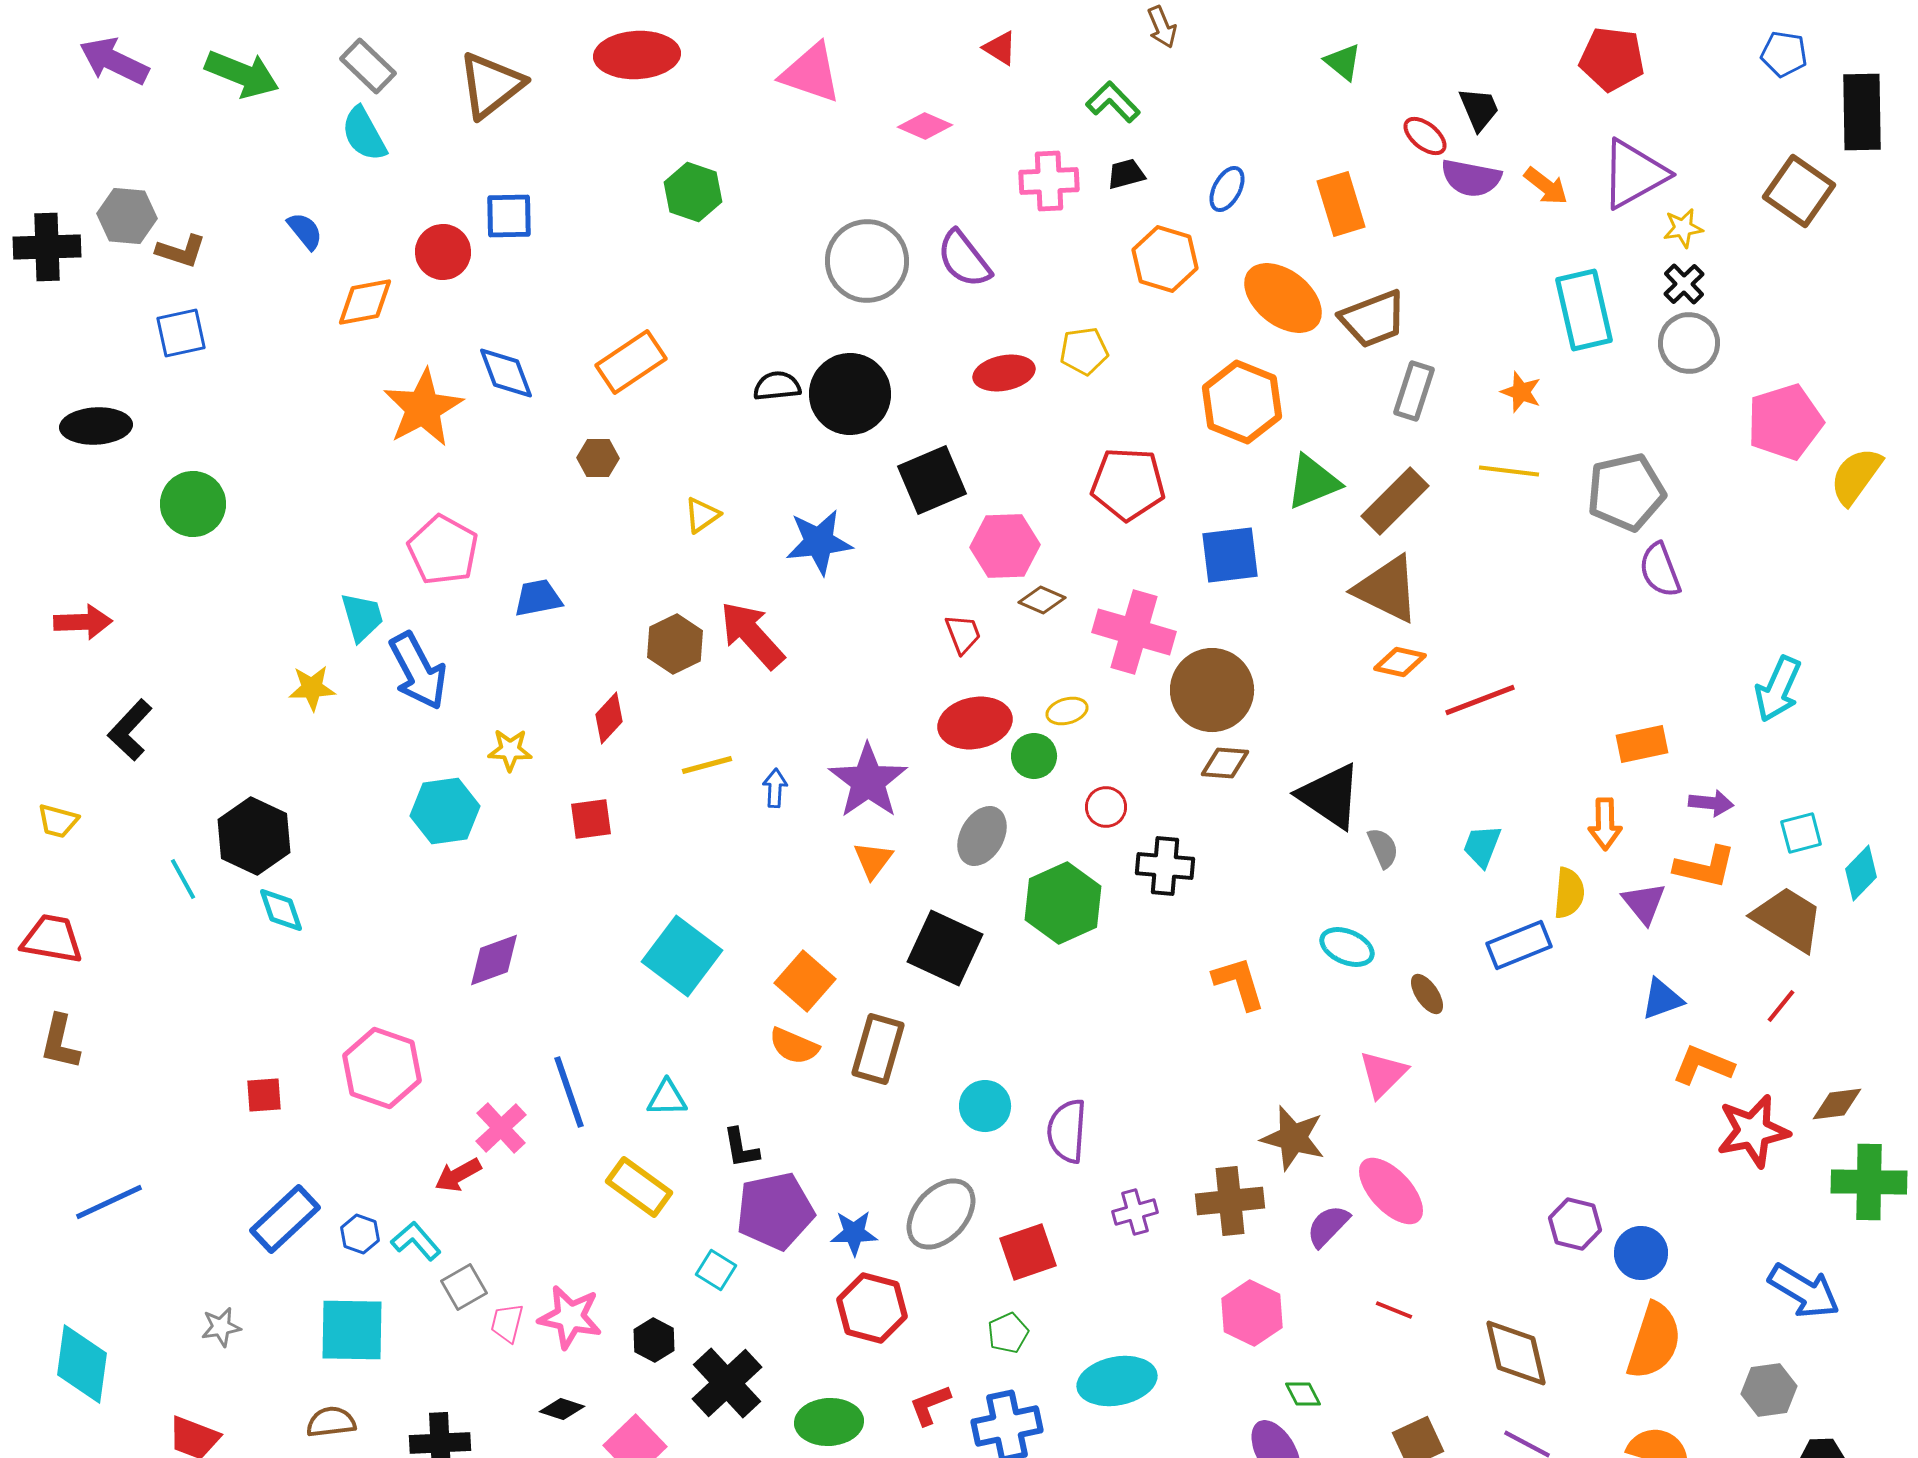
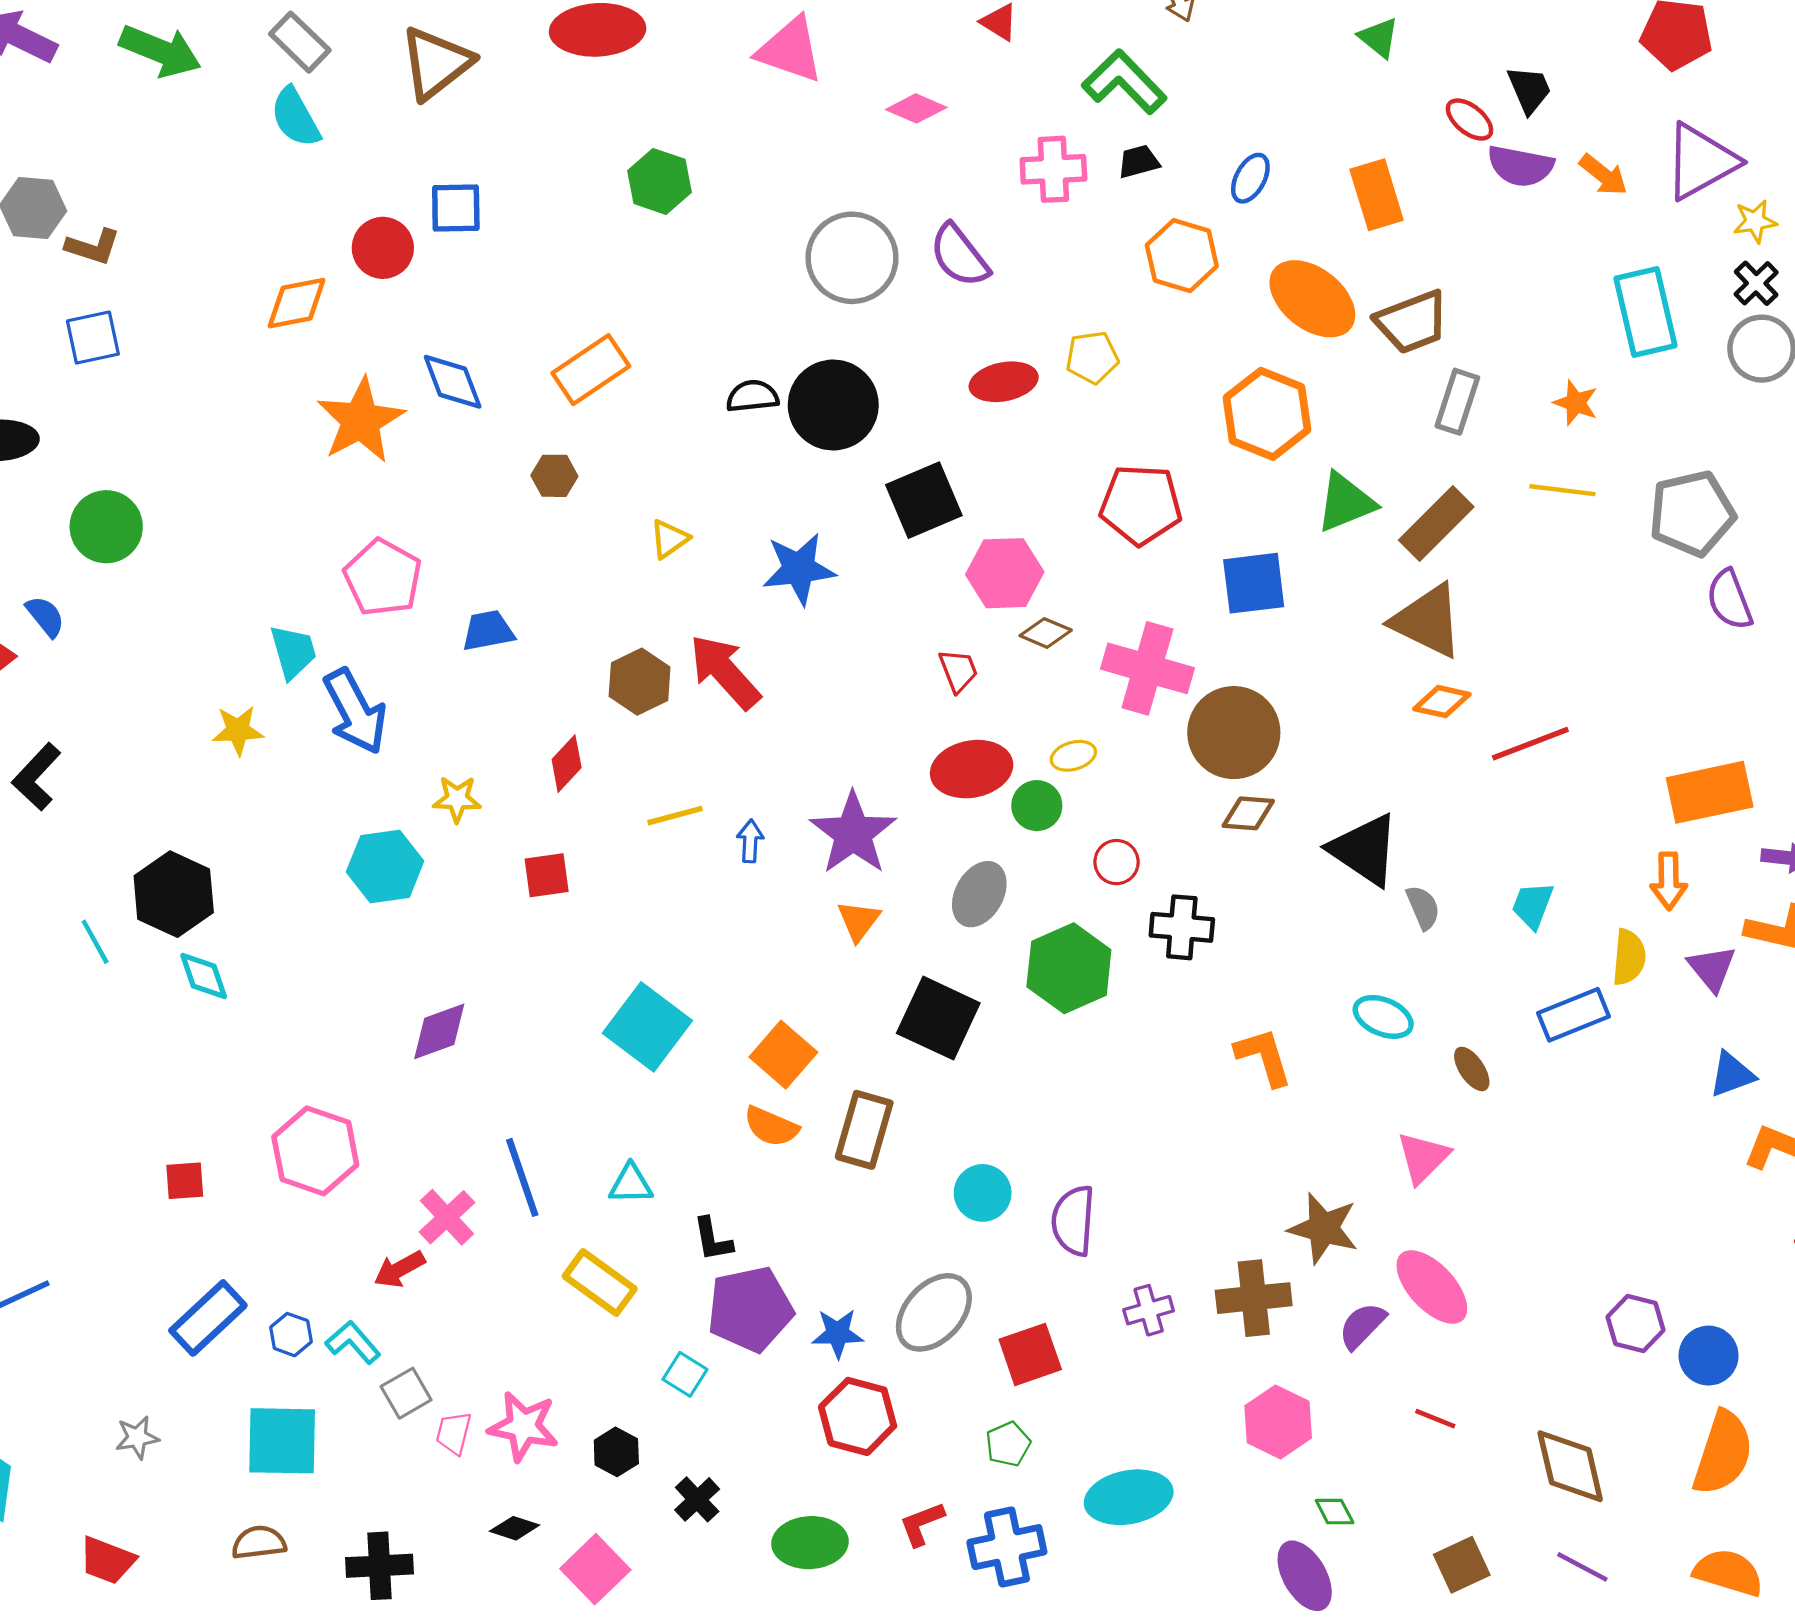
green L-shape: (1113, 102) -> (1124, 82), size x1.4
blue semicircle: (305, 231) -> (45, 616), moved
orange rectangle: (1642, 744) -> (1710, 792), size x1.5
black cross: (727, 1383) -> (697, 1499), size x0.6

